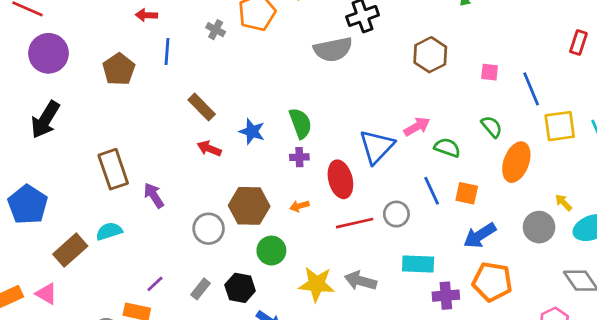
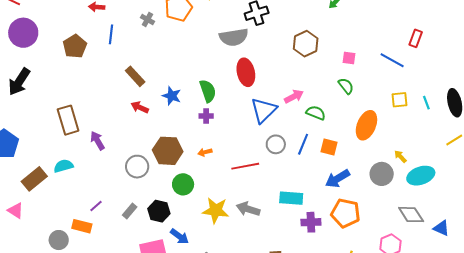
blue line: (531, 89) -> (392, 60), moved, turned -40
yellow square: (560, 126) -> (400, 100), size x0.7
green semicircle: (492, 127) -> (346, 86), moved
red ellipse: (340, 179) -> (246, 72), moved
blue line: (432, 191) -> (303, 144), turned 45
gray circle: (396, 214) -> (276, 144), moved

